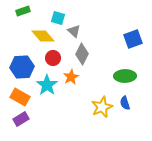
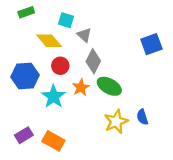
green ellipse: (125, 76) -> (109, 86), moved, turned 30
orange rectangle: (20, 97) -> (53, 141), moved

